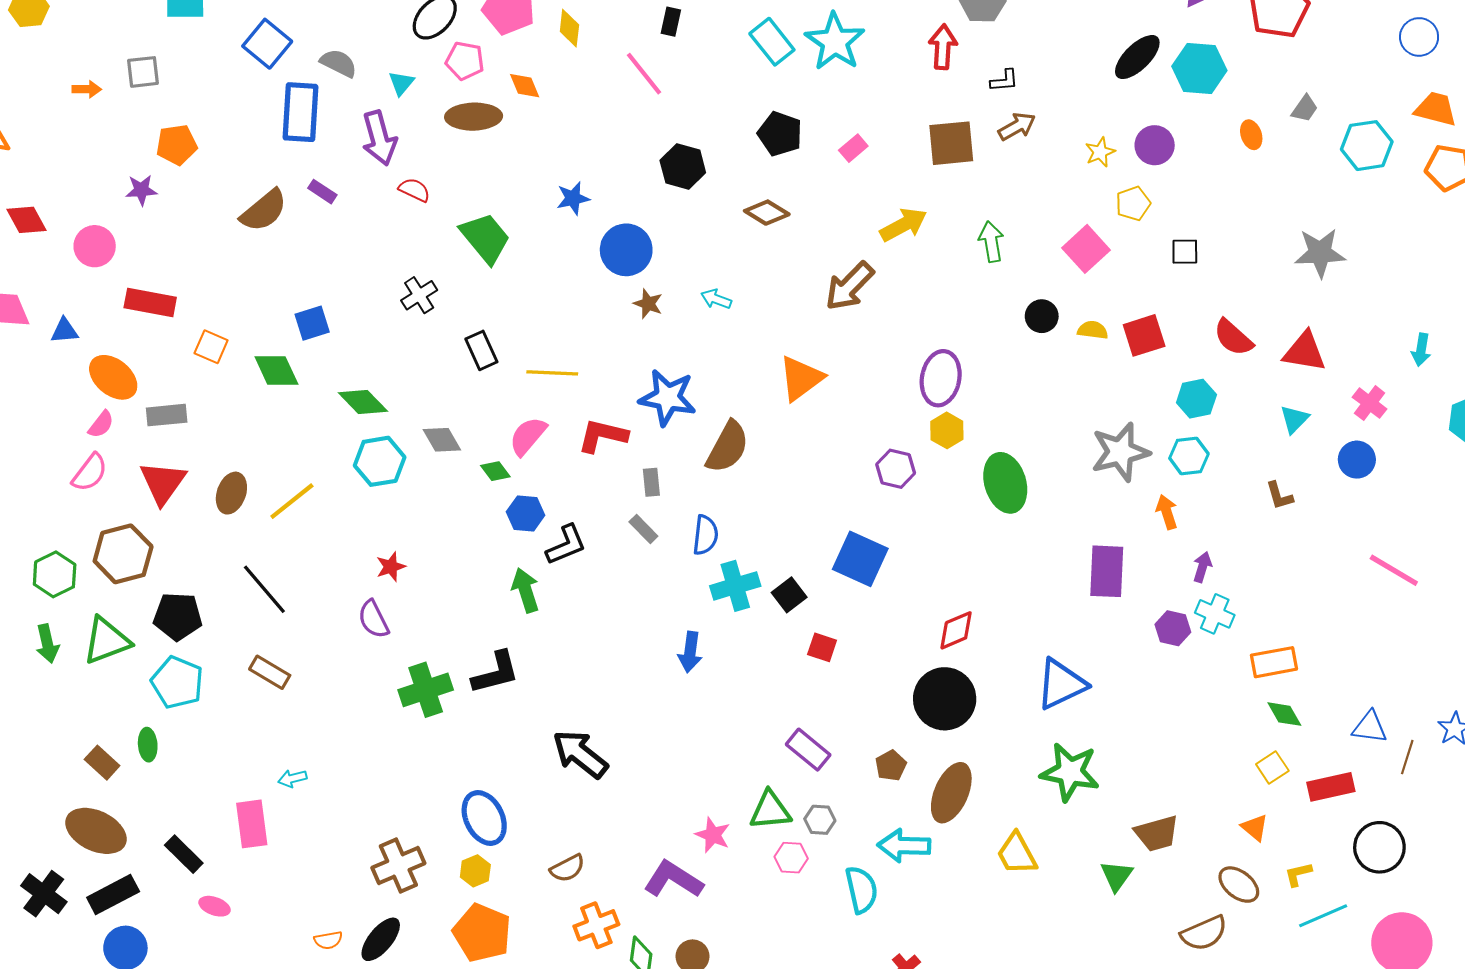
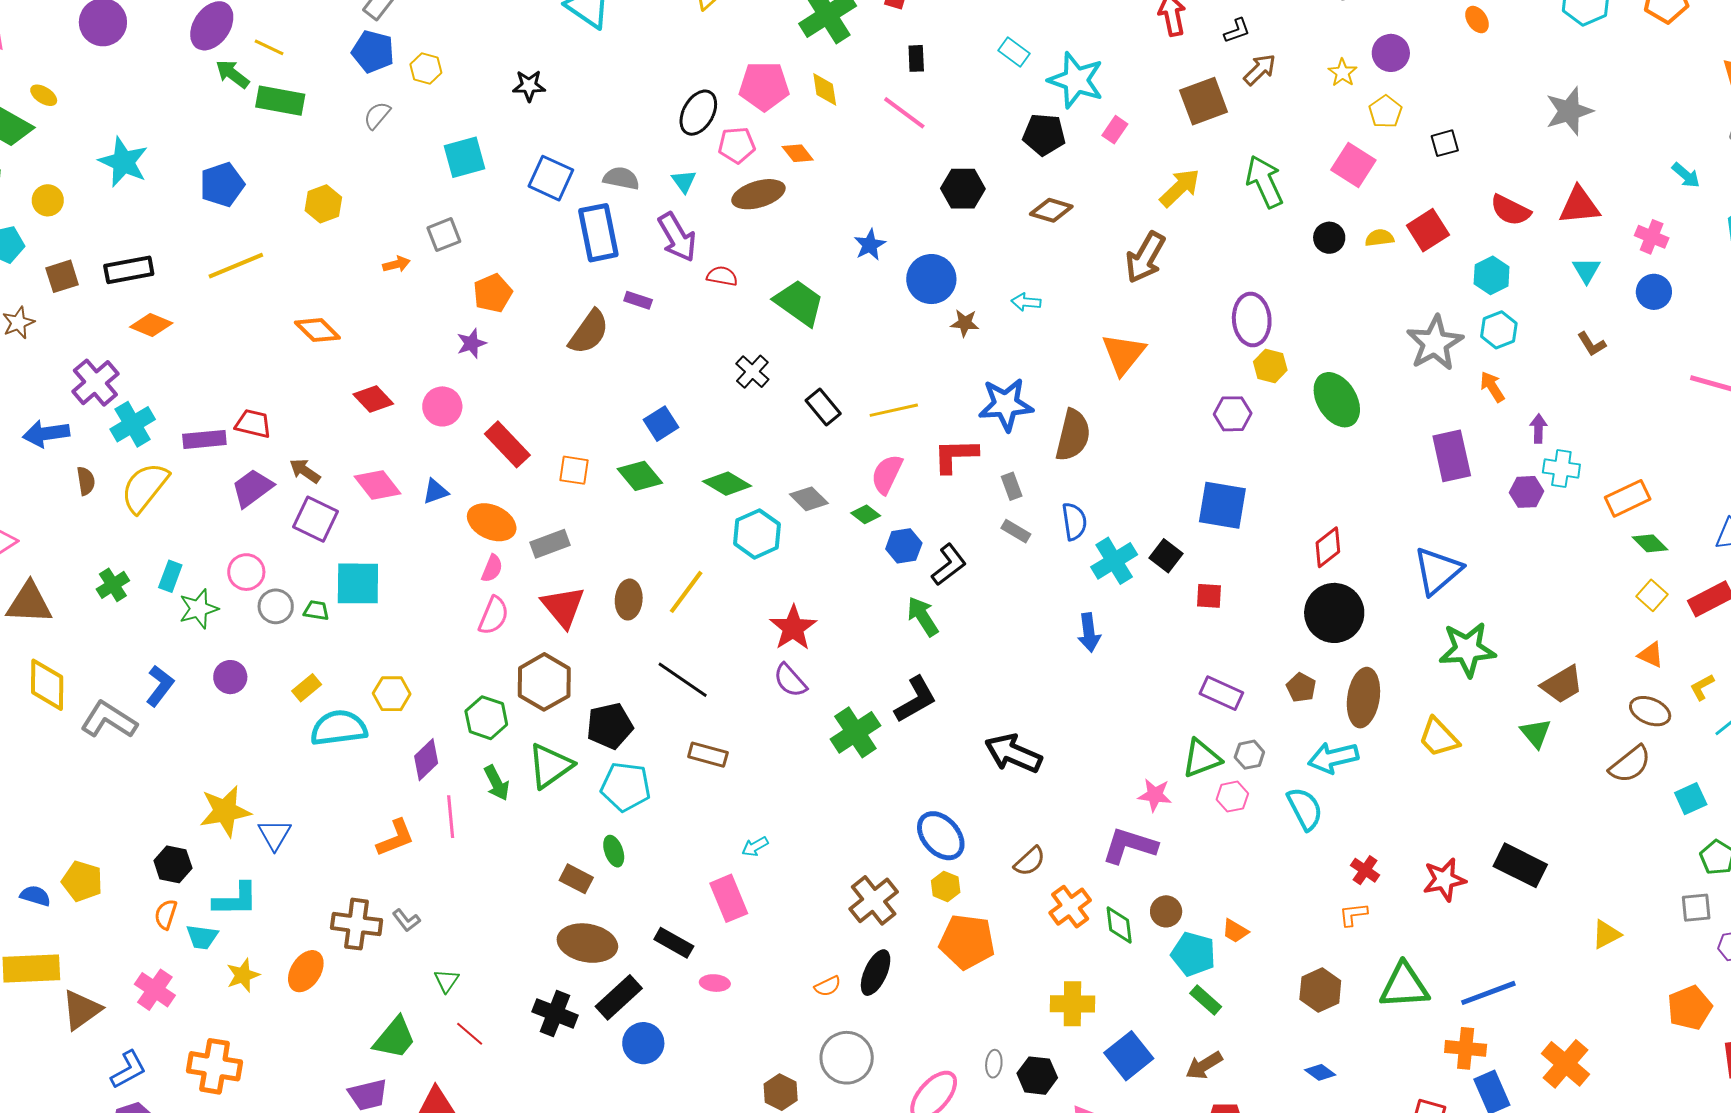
cyan rectangle: (772, 42) -> (1014, 52), size x0.7
cyan star: (835, 42) -> (1076, 80), moved
green arrow: (991, 242) -> (1265, 182), size x1.4
red rectangle: (150, 302) -> (507, 444), turned 51
cyan arrow: (1421, 350) -> (1686, 175), turned -44
red star: (391, 567) -> (793, 628), size x1.6

